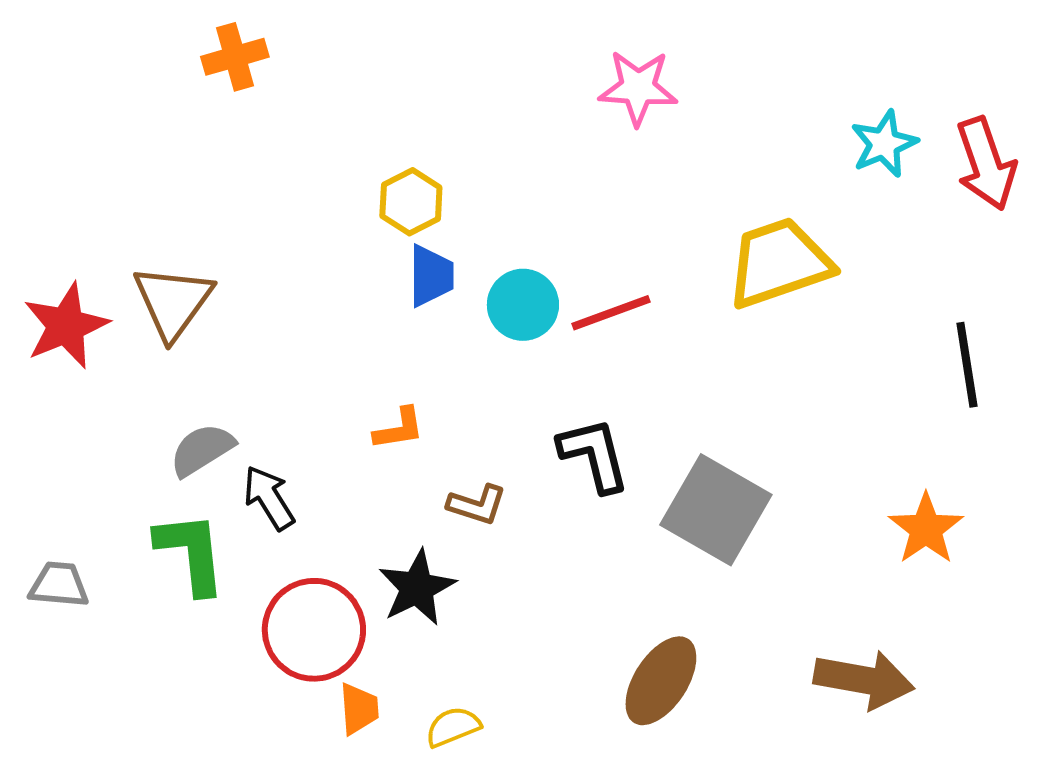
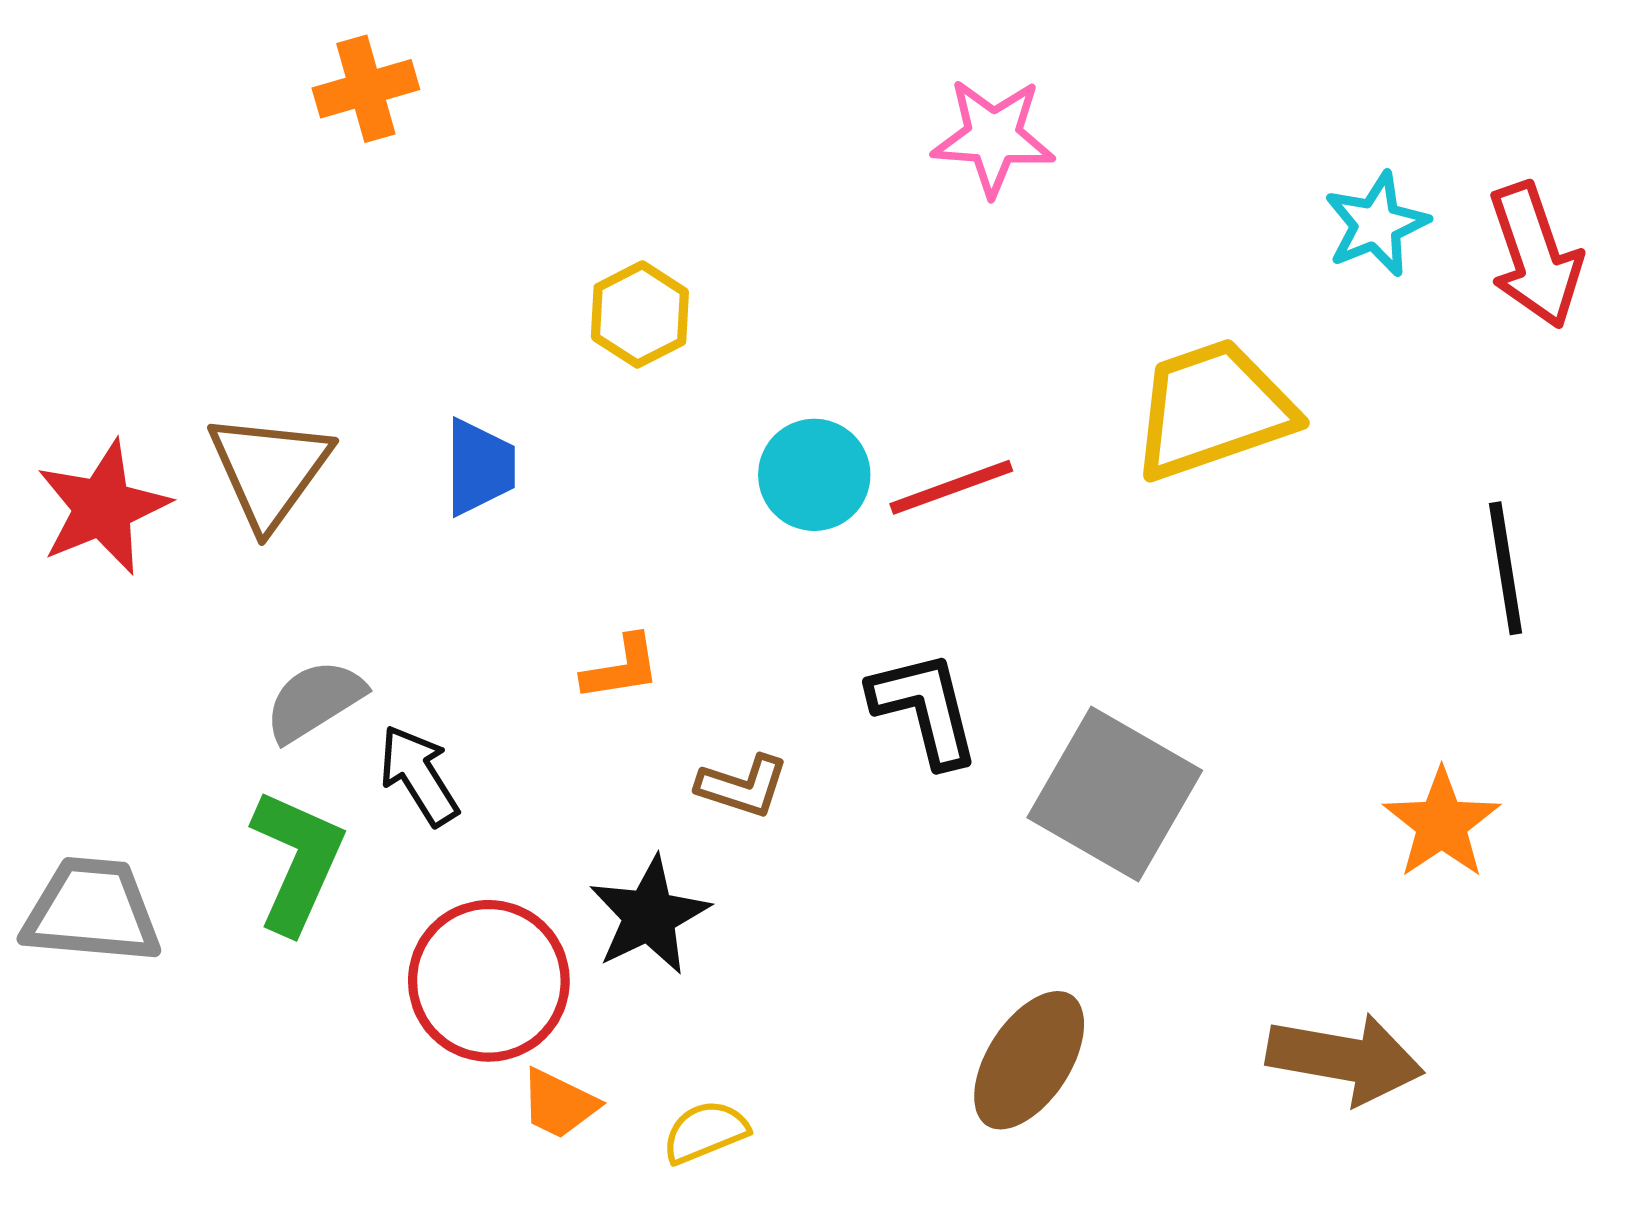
blue trapezoid: (431, 276) -> (480, 467), moved
green L-shape: (191, 553) -> (297, 861), turned 30
gray trapezoid: (59, 585) -> (92, 911), size x1.5
orange trapezoid: (359, 709) -> (559, 1104), turned 120

